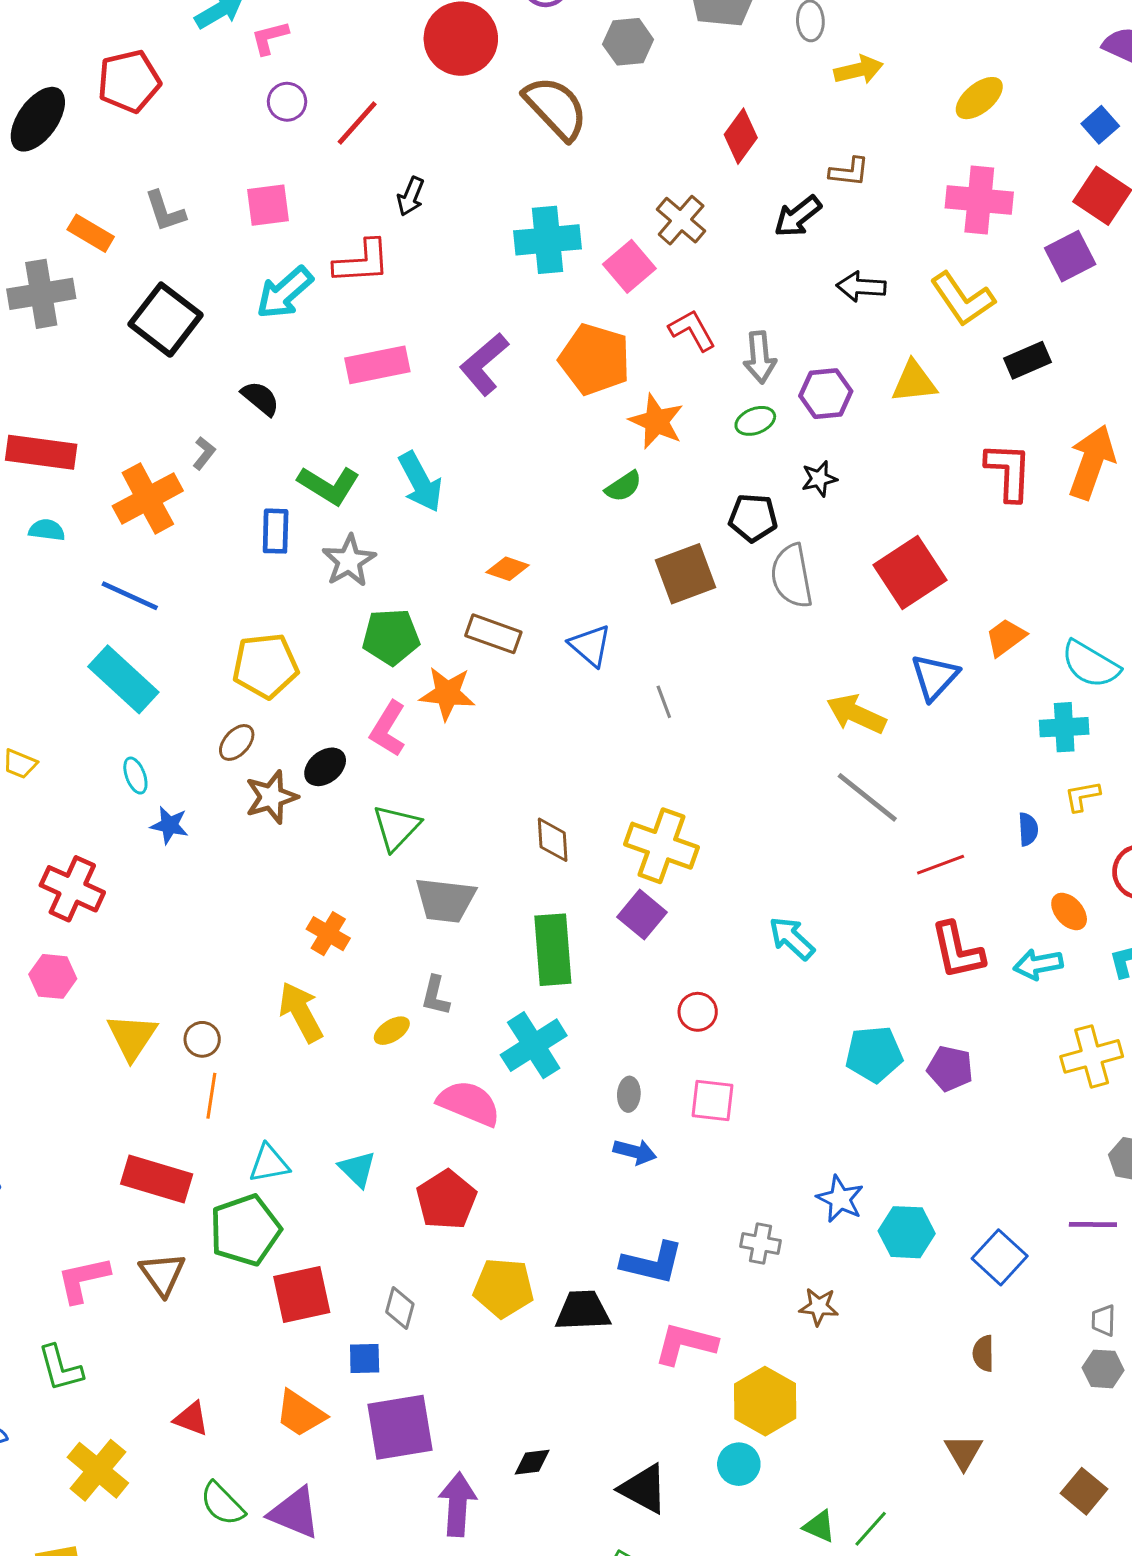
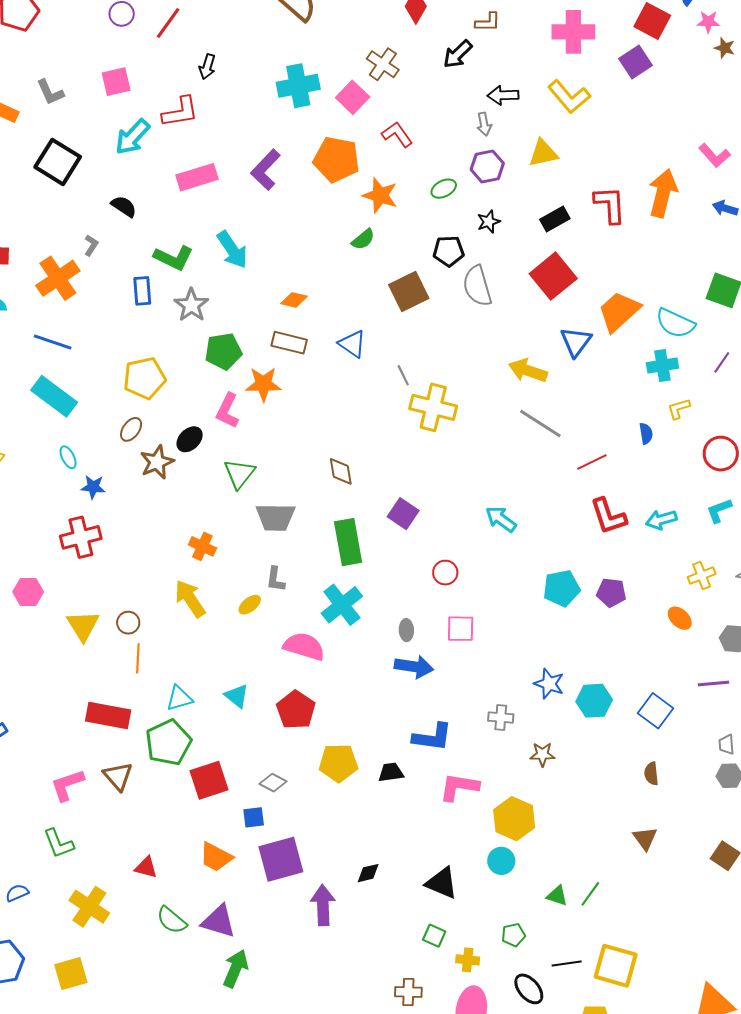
gray arrow: (760, 357) -> (484, 124), moved, size x0.7
black rectangle: (1027, 360) -> (555, 219), moved
orange trapezoid: (1006, 637) -> (619, 311), size x1.6
yellow cross: (661, 846) -> (433, 407), moved
red cross: (72, 889) -> (81, 537), moved, turned -33
orange ellipse: (1069, 912) -> (680, 618), moved
yellow cross: (1092, 1056) -> (702, 576), size x0.7
blue arrow: (635, 1152) -> (414, 667), size x1.4
gray diamond: (400, 1308) -> (273, 783), turned -72
black trapezoid: (583, 1311) -> (391, 772), size x0.7

